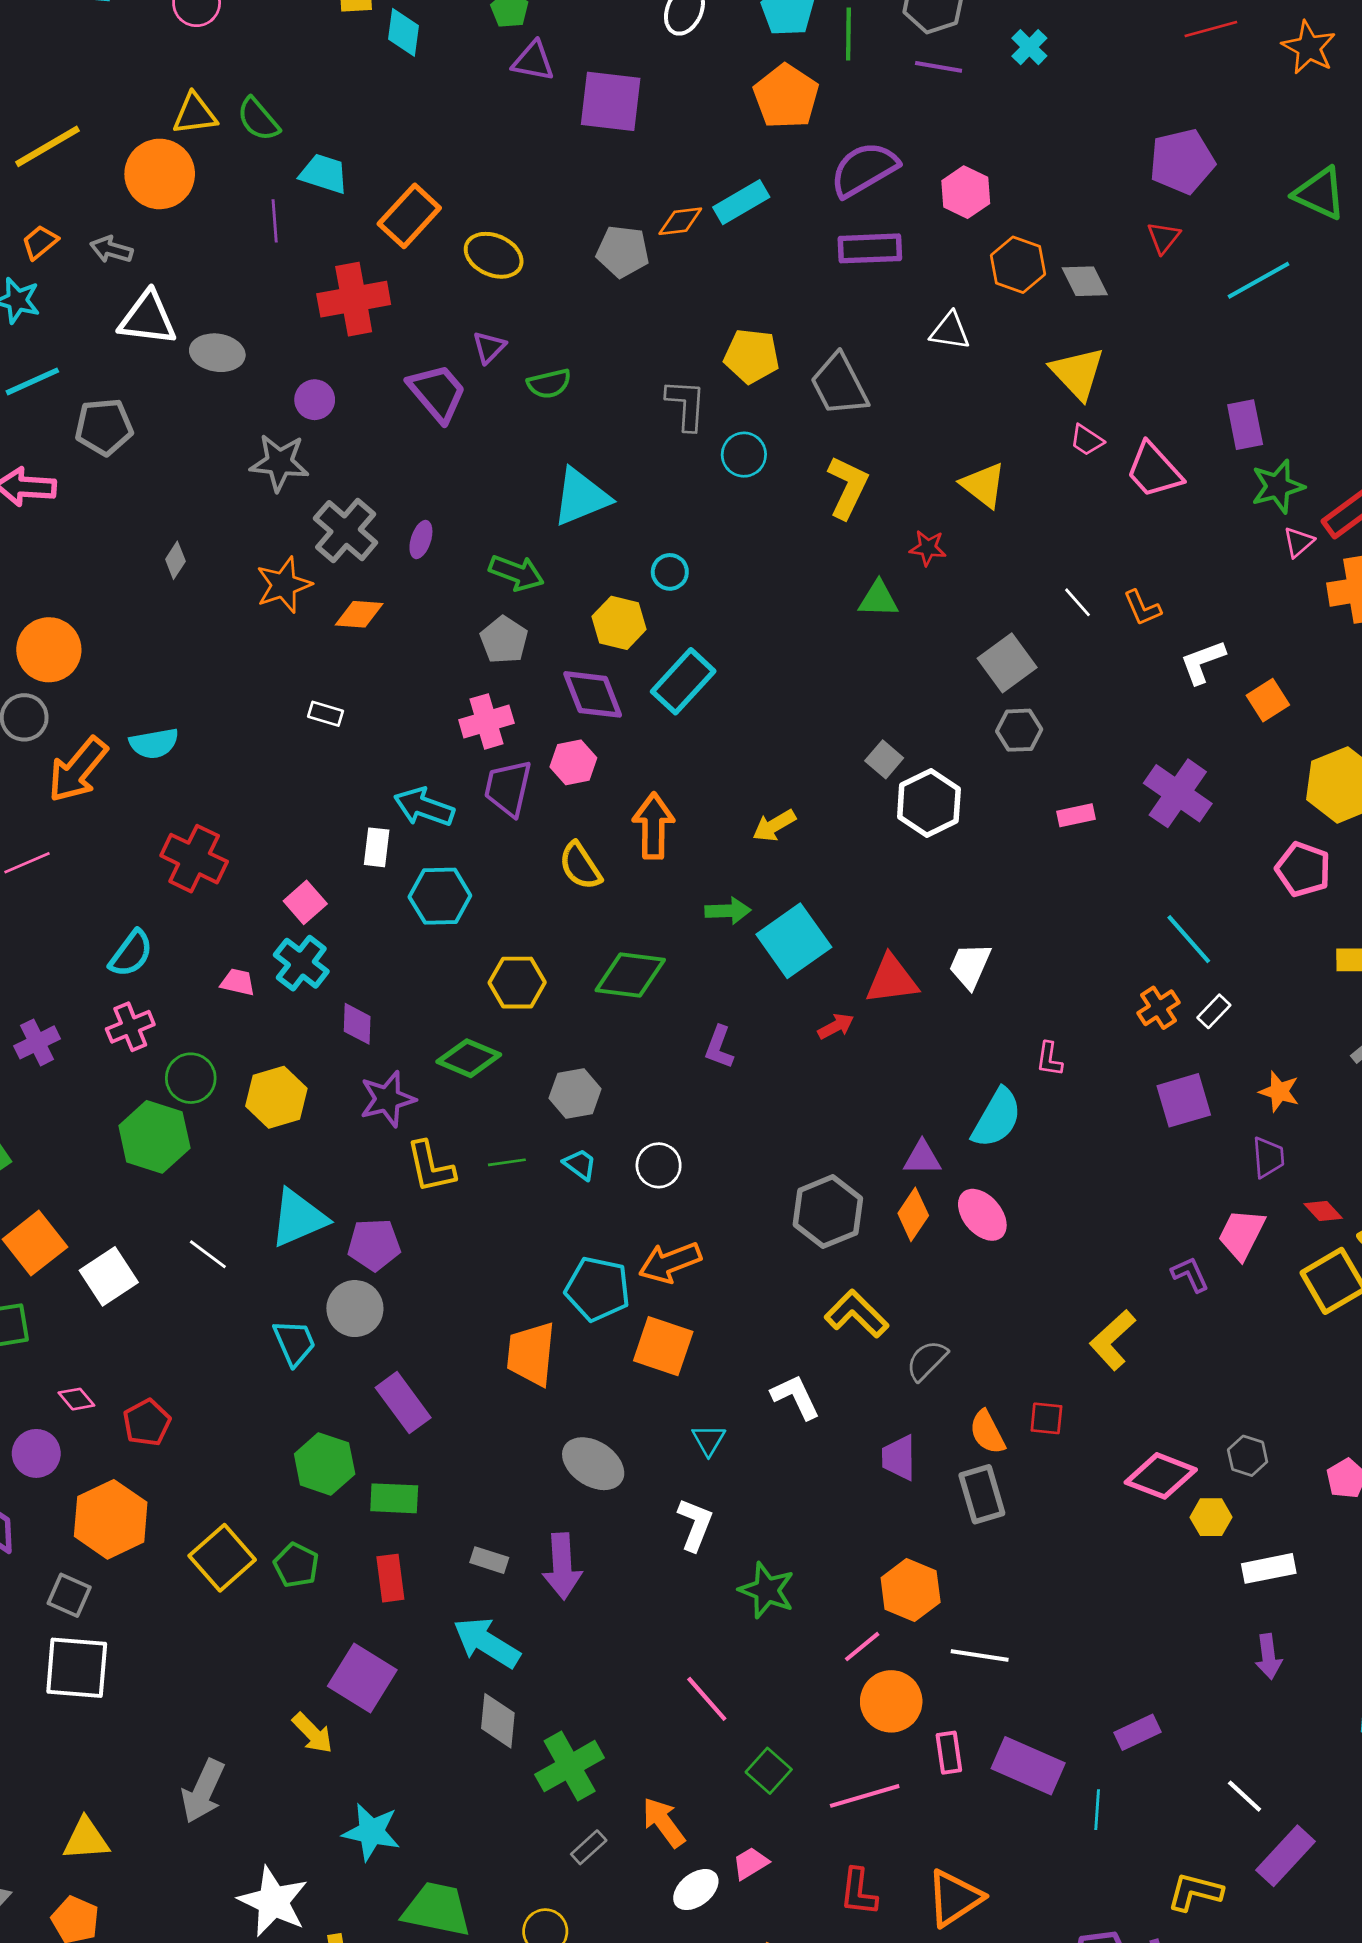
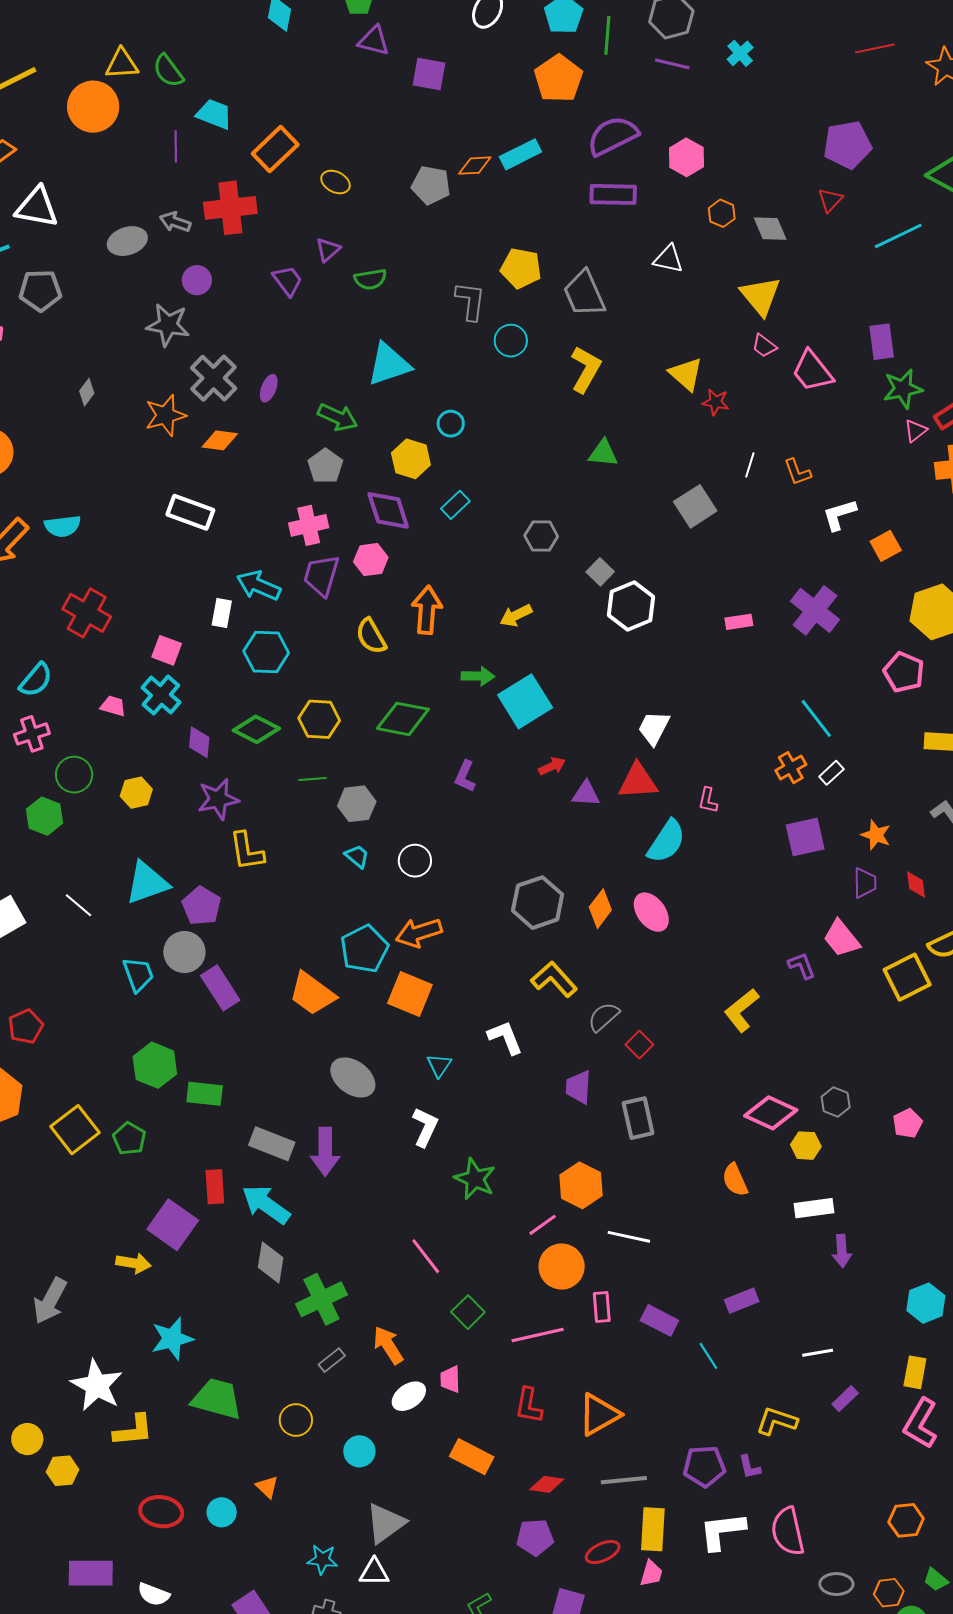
purple square: (611, 101) -> (429, 74), size x0.7
gray arrow: (111, 250) -> (175, 222), moved
yellow ellipse: (494, 255) -> (336, 182), size x0.7
orange hexagon: (1018, 265) -> (722, 213), size x0.7
white triangle: (148, 318) -> (37, 207), moved
gray ellipse: (217, 353) -> (127, 241), turned -30
purple trapezoid: (437, 393) -> (288, 281), size x0.7
red star: (928, 548) -> (716, 402), moved
white line: (1078, 602) -> (750, 465), turned 55
cyan rectangle: (683, 681) -> (455, 505), size x0.6
white rectangle: (326, 714) -> (190, 512), size x1.8
gray hexagon: (1019, 730) -> (541, 536), moved
pink square: (305, 902) -> (167, 650), turned -32
red triangle: (892, 980) -> (638, 781), moved
green diamond: (469, 1058) -> (256, 729), moved
yellow hexagon: (276, 1097) -> (136, 793), size x0.7
green hexagon: (154, 1137) -> (45, 816), size x0.7
purple triangle: (922, 1158) -> (586, 794), moved
green line: (507, 1162) -> (312, 779), moved
red diamond: (1323, 1211) -> (916, 884), moved, turned 32
pink trapezoid: (1242, 1234) -> (841, 938), turned -69
purple pentagon: (374, 1245) -> (201, 906), turned 30
cyan pentagon: (598, 1289) -> (364, 949), turned 30
orange trapezoid: (531, 1354) -> (312, 994), turned -63
purple rectangle: (403, 1403) -> (220, 988), moved
red square: (1046, 1418) -> (639, 1045), moved, turned 36
orange semicircle: (987, 1432) -> (735, 1180), moved
gray rectangle: (489, 1560) -> (272, 1144), size x1.6
white rectangle: (1269, 1568) -> (814, 1208), moved
red rectangle: (390, 1578) -> (215, 1187), moved
yellow arrow: (313, 1733) -> (133, 1263), turned -40
purple rectangle: (1028, 1766) -> (659, 1320), size x0.7
white line: (1245, 1796) -> (818, 1353), turned -56
cyan line: (1097, 1810) -> (708, 1356), turned -40
cyan star: (371, 1832) -> (172, 1339), turned -30
purple rectangle: (1285, 1856) -> (845, 1399), size x0.6
pink trapezoid: (750, 1863) -> (450, 1379), turned -64

